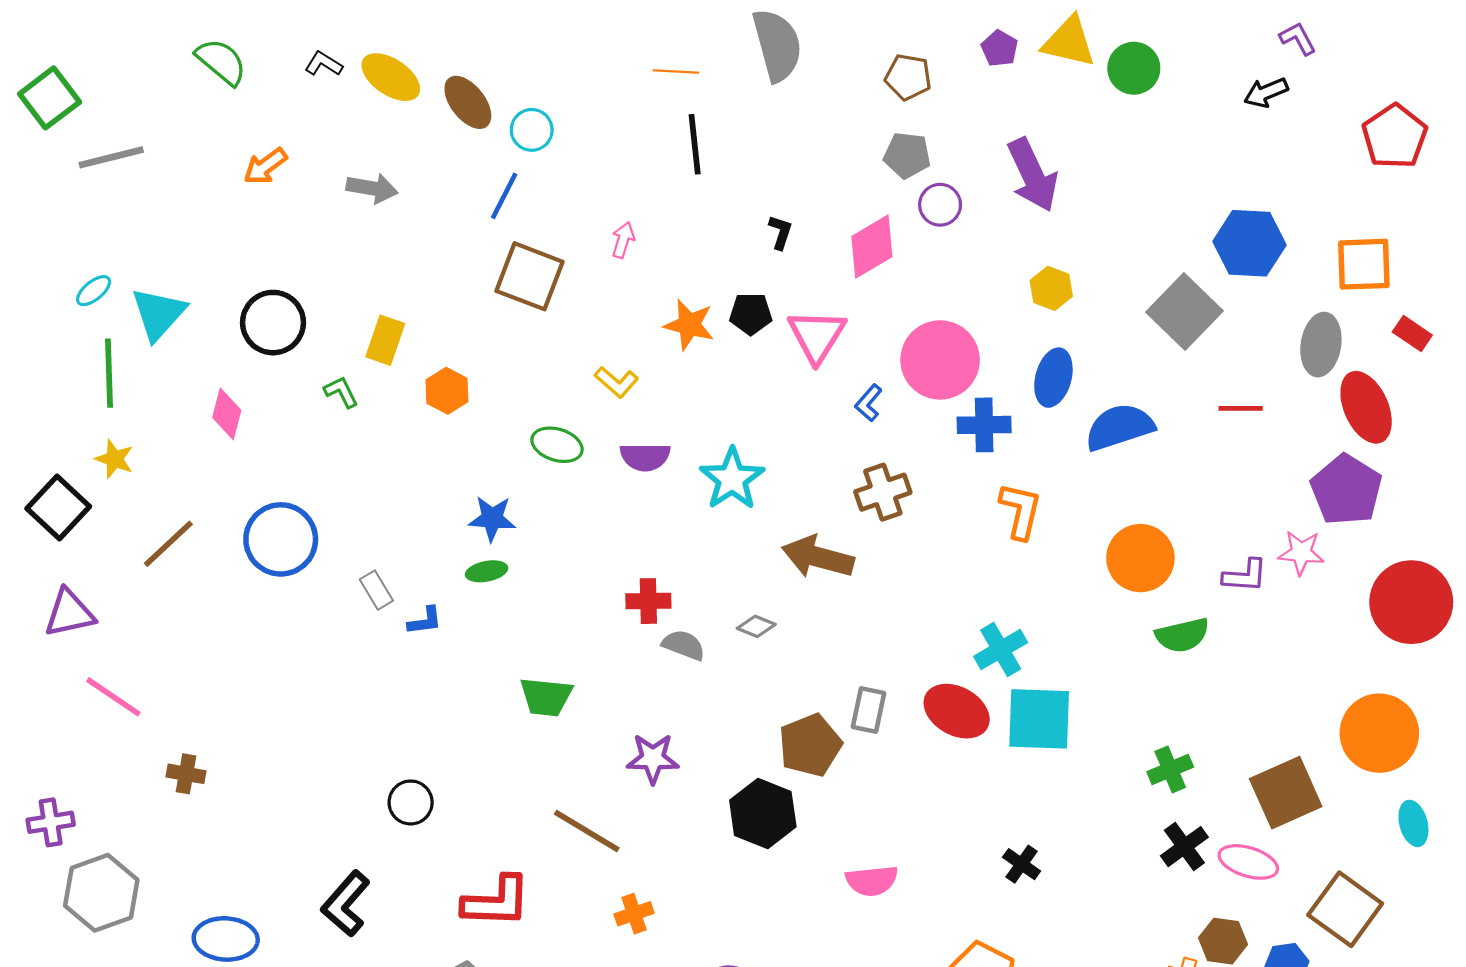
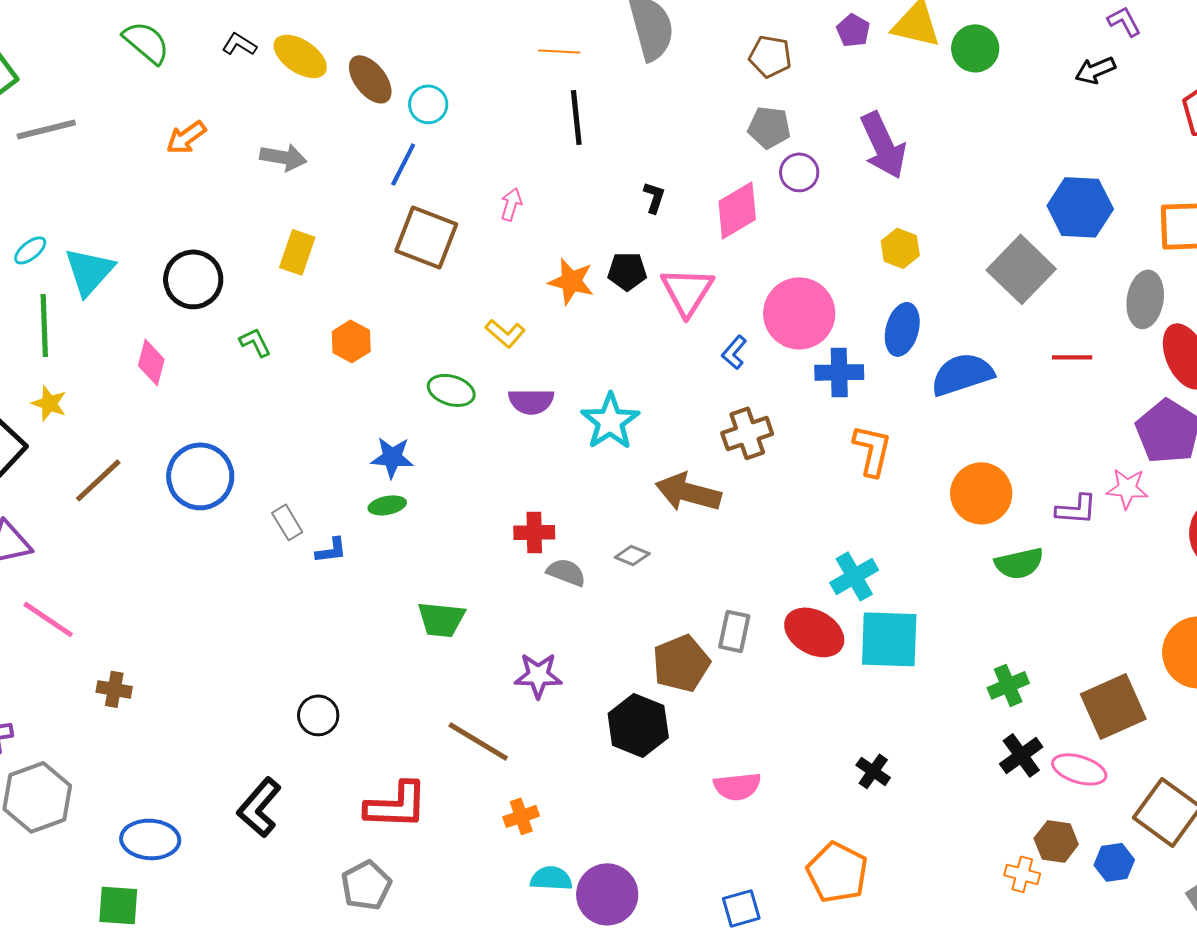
yellow rectangle: (385, 340) -> (297, 252), moved

